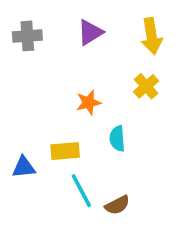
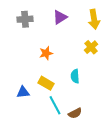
orange star: (88, 103) -> (46, 53), moved
yellow rectangle: (65, 151) -> (46, 83), turned 35

